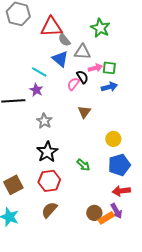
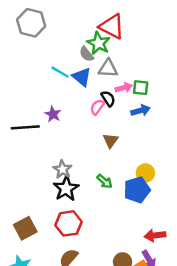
red triangle: (51, 27) -> (112, 26), moved, turned 30
green star: (100, 28) -> (99, 43), moved
cyan line: (39, 72) -> (60, 72), moved
gray star: (44, 121) -> (62, 169), moved
green arrow: (83, 165) -> (105, 181), moved
blue pentagon: (119, 165) -> (137, 190), moved

